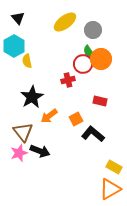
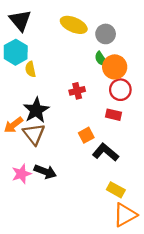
black triangle: (18, 18) -> (20, 20), size x1.5
yellow ellipse: (65, 22) -> (74, 25), turned 60
red circle: (83, 64) -> (120, 90), moved
orange arrow: (49, 116) -> (13, 125), moved
brown triangle: (23, 132) -> (34, 134), moved
yellow rectangle: (114, 167) -> (116, 190), moved

